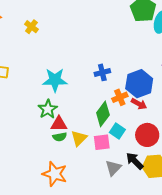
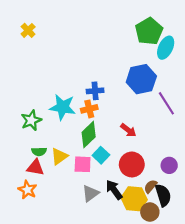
cyan star: (55, 80) -> (63, 107), moved
blue hexagon: (139, 84) -> (141, 79), moved
orange cross: (120, 97) -> (89, 109), moved
red triangle: (59, 124) -> (35, 167), moved
orange star: (55, 174) -> (27, 190), size x0.7

